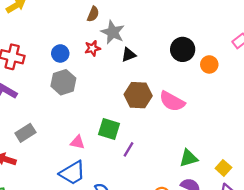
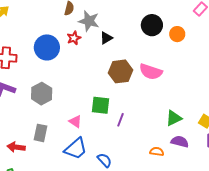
blue circle: (60, 53) -> (47, 47), size x1.6
gray hexagon: (63, 82) -> (42, 94), moved
gray rectangle: (25, 133) -> (41, 133), moved, turned -36
pink triangle: (77, 142) -> (75, 122), turned 32

